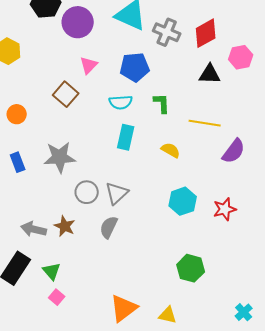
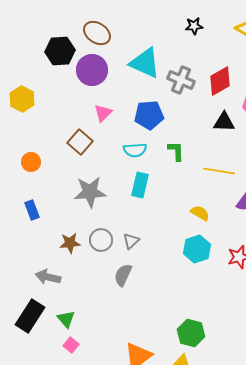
yellow semicircle: (171, 150) -> (200, 213), moved
gray star: (60, 157) -> (90, 192), moved
gray triangle: (117, 193) -> (131, 241), size x0.7
brown star: (65, 226) -> (70, 243), moved, turned -30
green hexagon: (191, 268) -> (191, 333), moved

